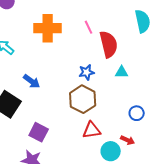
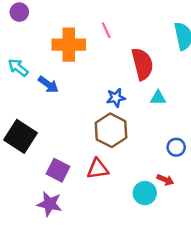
pink line: (89, 27) -> (106, 30), moved
blue arrow: (32, 81) -> (48, 84), moved
red triangle: (92, 130) -> (98, 169), moved

